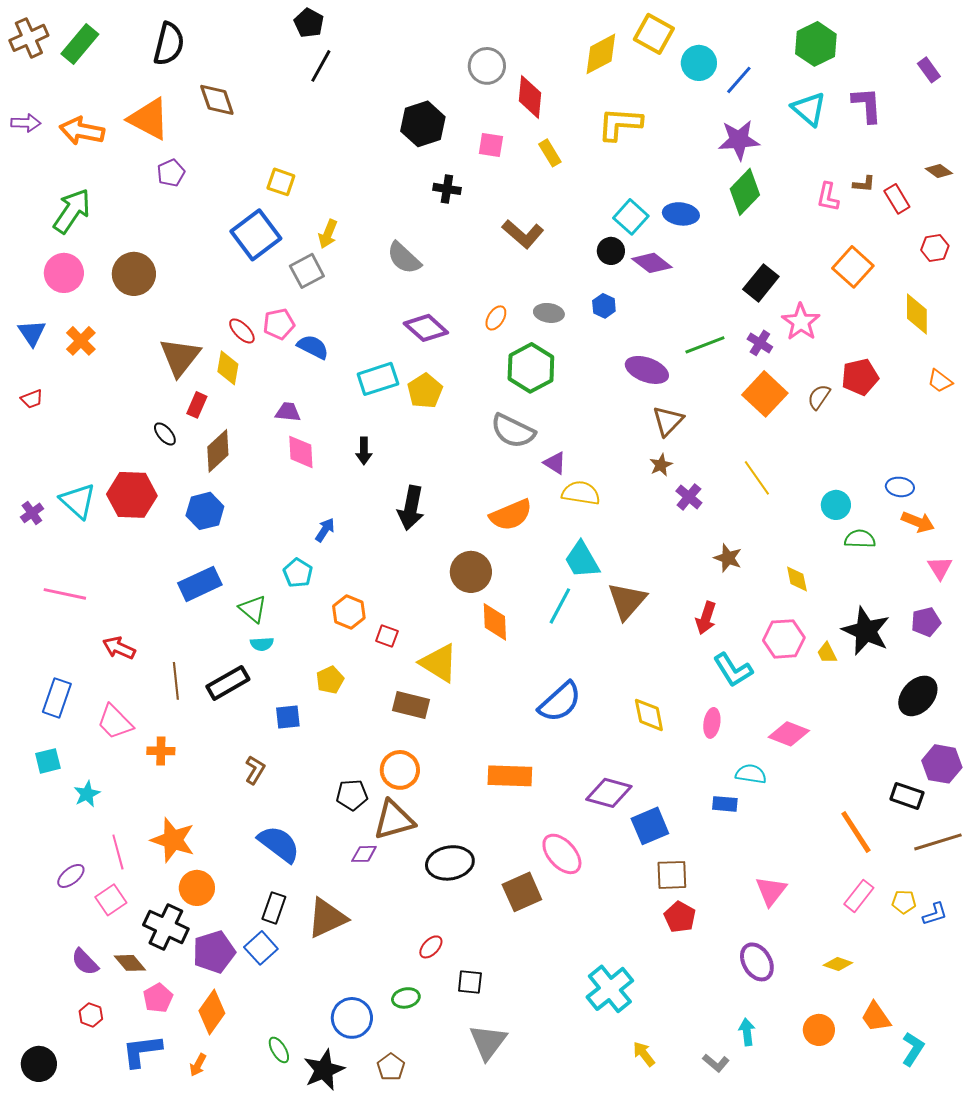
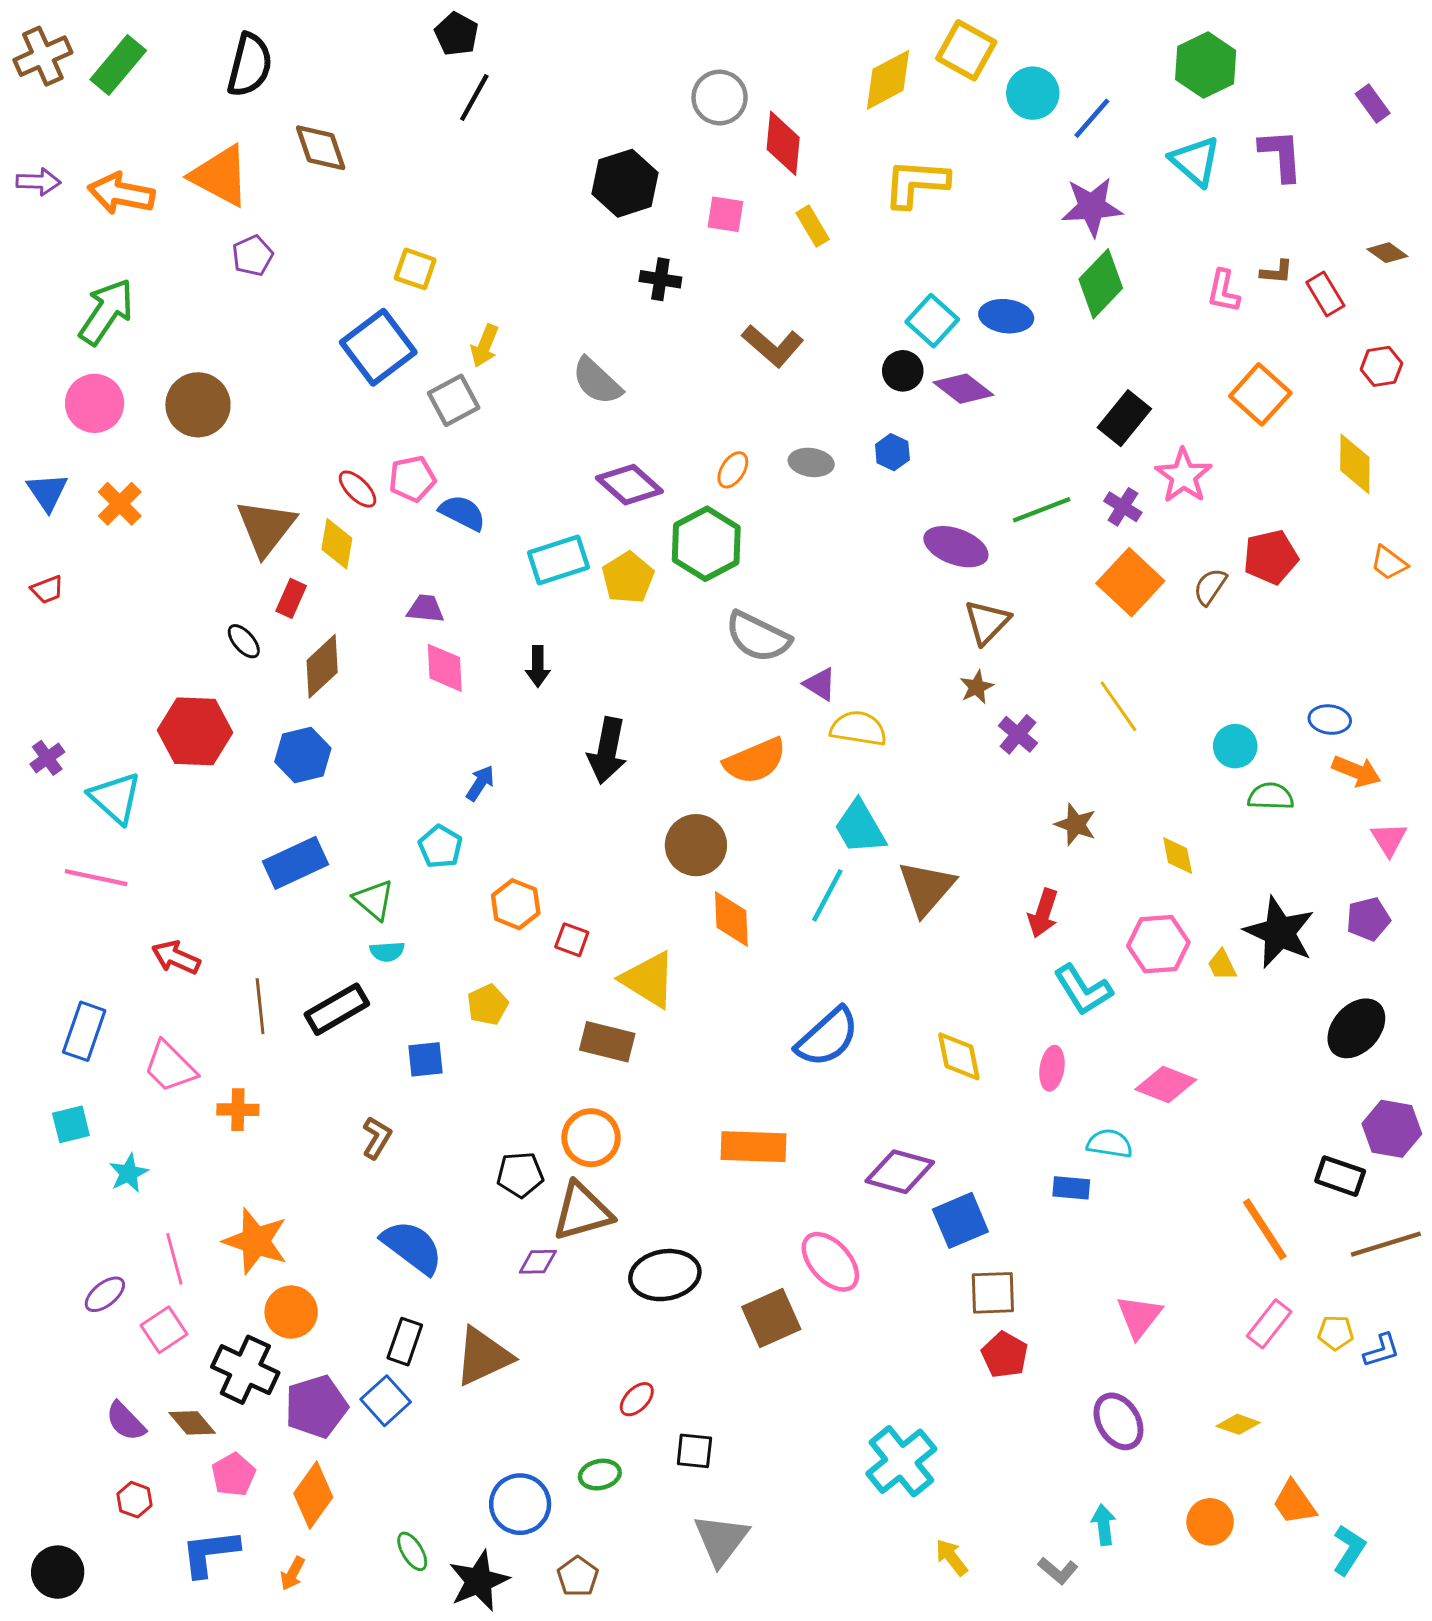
green hexagon: (531, 368) -> (706, 544), moved
cyan triangle: (78, 501) -> (115, 798), moved

